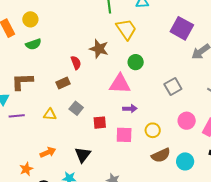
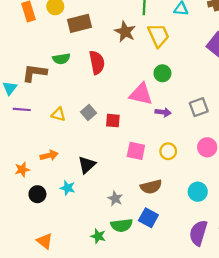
green semicircle: (33, 44) -> (61, 59), moved
brown star: (99, 49) -> (125, 32), moved
red semicircle: (76, 63) -> (97, 62), size x1.5
brown rectangle: (63, 83) -> (80, 23), moved, size x1.5
purple arrow: (130, 109) -> (163, 112), moved
red square: (100, 123) -> (113, 121), moved
brown semicircle: (161, 155) -> (151, 187), moved

